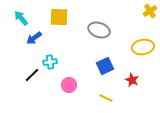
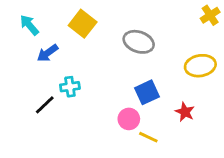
yellow square: (59, 17) -> (83, 24), turned 36
pink circle: (69, 85) -> (129, 119), moved

